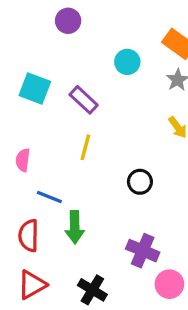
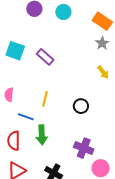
cyan circle: (127, 62) -> (63, 12), moved
yellow line: (85, 147) -> (45, 99), moved

